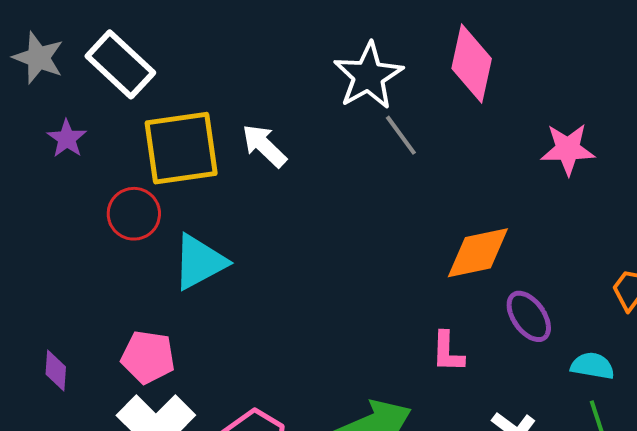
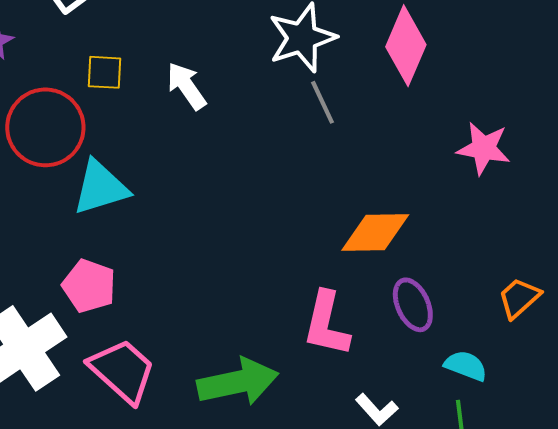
yellow square: (181, 148) -> (104, 72), size x0.5
red circle: (134, 214) -> (45, 127), size x1.5
pink L-shape: (448, 352) -> (326, 324), size x1.5
pink pentagon: (148, 357) -> (89, 286), moved

